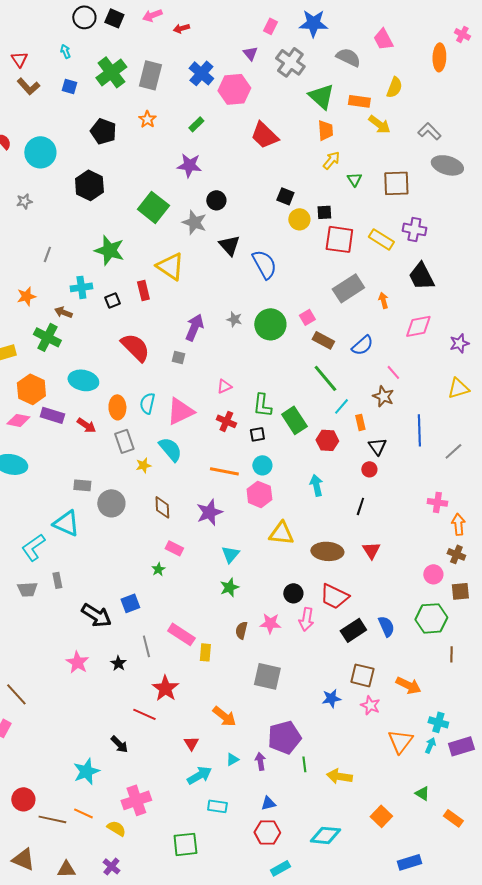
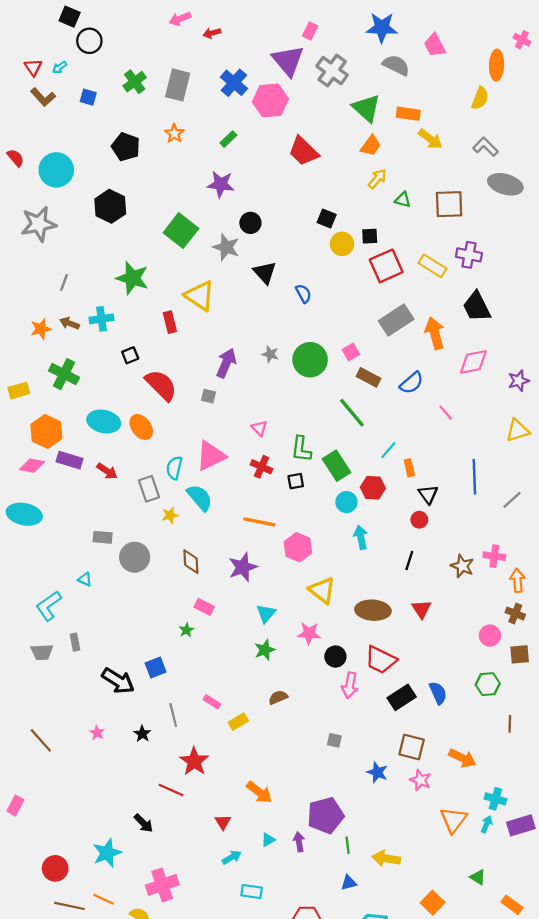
black circle: (84, 17) -> (89, 41), moved
black square: (114, 18) -> (70, 17), moved
blue star: (313, 23) -> (382, 28), moved
cyan arrow: (65, 51) -> (60, 67), moved, turned -104
purple triangle: (250, 53) -> (288, 61), size x2.0
green cross: (111, 72) -> (135, 82), size x0.7
yellow semicircle: (394, 87) -> (480, 98), moved
orange trapezoid: (325, 130) -> (371, 146), turned 40
green triangle: (354, 179) -> (403, 200), turned -42
gray star: (24, 201) -> (39, 224), size x2.0
red square: (339, 239) -> (386, 266), turned -32
blue semicircle: (264, 264) -> (303, 294), size x0.6
black square: (112, 300) -> (130, 355), moved
orange arrow: (383, 300) -> (435, 333), size x1.8
brown arrow: (63, 312) -> (70, 323), moved
green line: (325, 378) -> (352, 413), moved
pink triangle: (224, 386) -> (259, 428), turned -49
brown star: (383, 396) -> (462, 566), moved
cyan semicircle: (147, 403) -> (174, 468), moved
orange ellipse: (117, 407) -> (141, 427), moved, turned -35
cyan circle: (262, 465) -> (346, 502), moved
cyan triangle: (66, 523) -> (85, 579), size x0.5
yellow triangle: (281, 533) -> (322, 590), turned 32
green hexagon: (431, 618) -> (488, 684), size x0.7
pink star: (270, 623) -> (309, 633), moved
brown semicircle: (241, 630) -> (278, 697), turned 54
pink rectangle: (181, 634) -> (212, 702), size x0.6
yellow rectangle: (205, 652) -> (238, 722), turned 54
pink star: (77, 662) -> (97, 733), size x0.6
gray square: (267, 676) -> (334, 740), moved, size x0.5
brown line: (16, 694) -> (41, 740), moved
blue star: (331, 698) -> (377, 772), turned 30
cyan arrow: (199, 775) -> (232, 857), size x0.7
red circle: (23, 799) -> (55, 868), moved
blue triangle: (268, 803) -> (349, 883), moved

